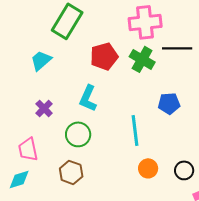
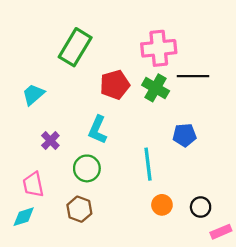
cyan trapezoid: (41, 60) -> (33, 94), moved

